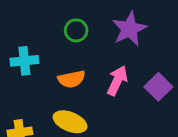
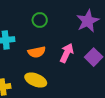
purple star: (129, 29) -> (88, 21), moved

